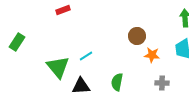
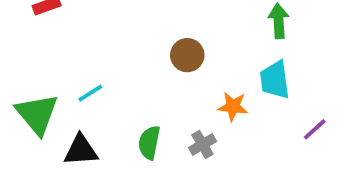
orange star: (152, 55) -> (233, 106), moved
gray cross: (162, 83) -> (202, 144), moved, turned -32

